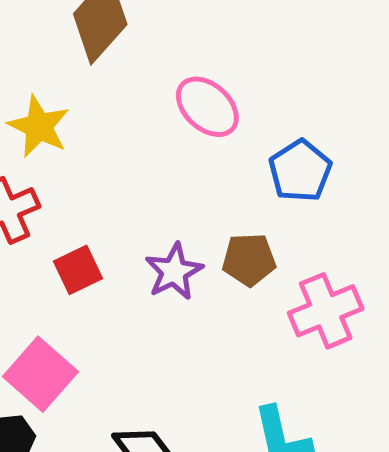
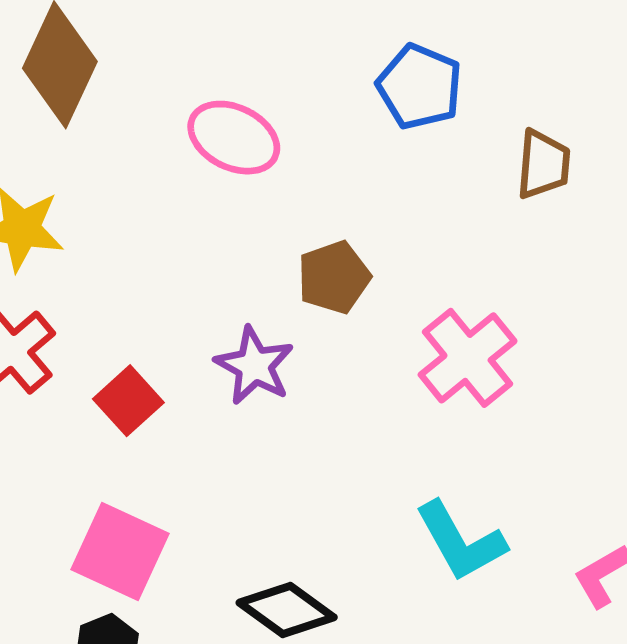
blue pentagon: (300, 171) -> (420, 87), moved
brown pentagon: (249, 260) -> (334, 277), moved

